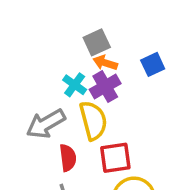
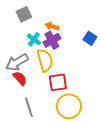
gray square: (97, 42) -> (24, 14), moved
blue square: (153, 64) -> (90, 38), moved, turned -32
red semicircle: (68, 158) -> (20, 78), moved, turned -35

